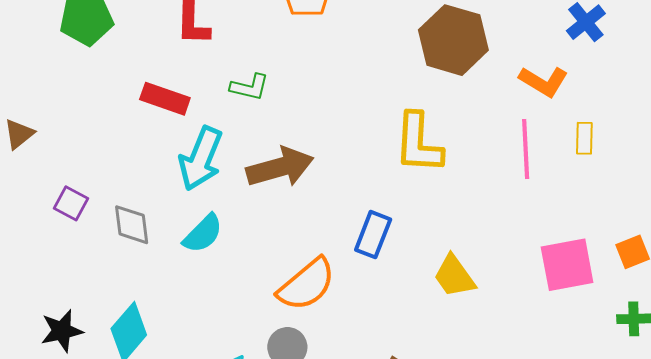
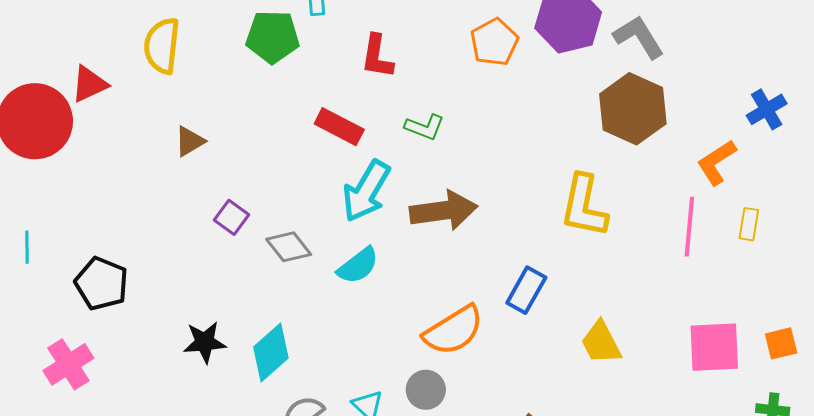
orange L-shape: (544, 81) -> (717, 162), turned 108
gray diamond: (132, 225) -> (289, 247), turned -39

